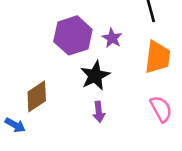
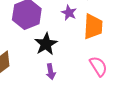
purple star: (112, 38) -> (69, 13), moved

